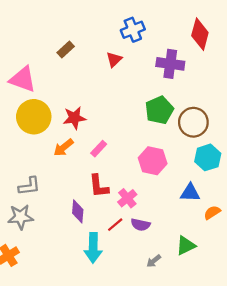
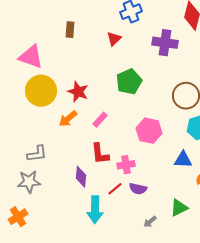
brown rectangle: (66, 50) -> (70, 30), turned -42
green pentagon: (159, 110) -> (129, 82), moved
red star: (74, 118) -> (78, 92), turned 30
pink cross: (127, 198) -> (126, 165), turned 30

